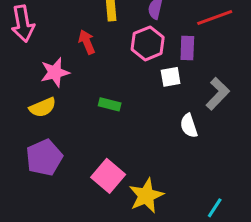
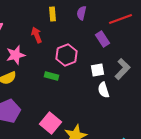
pink hexagon: (148, 43) -> (67, 55), moved
purple rectangle: (187, 48) -> (103, 39), turned -35
white square: (171, 77) -> (98, 70), moved

